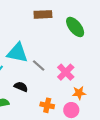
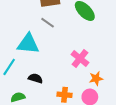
gray line: (39, 65) -> (48, 23), moved

